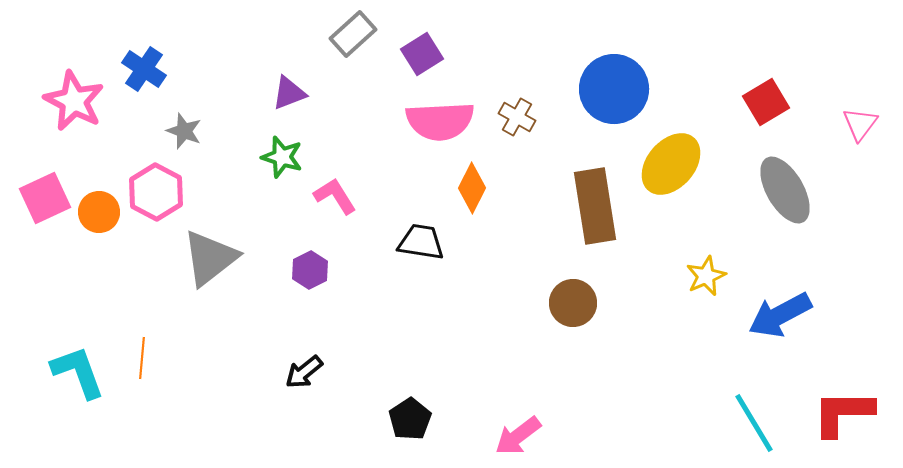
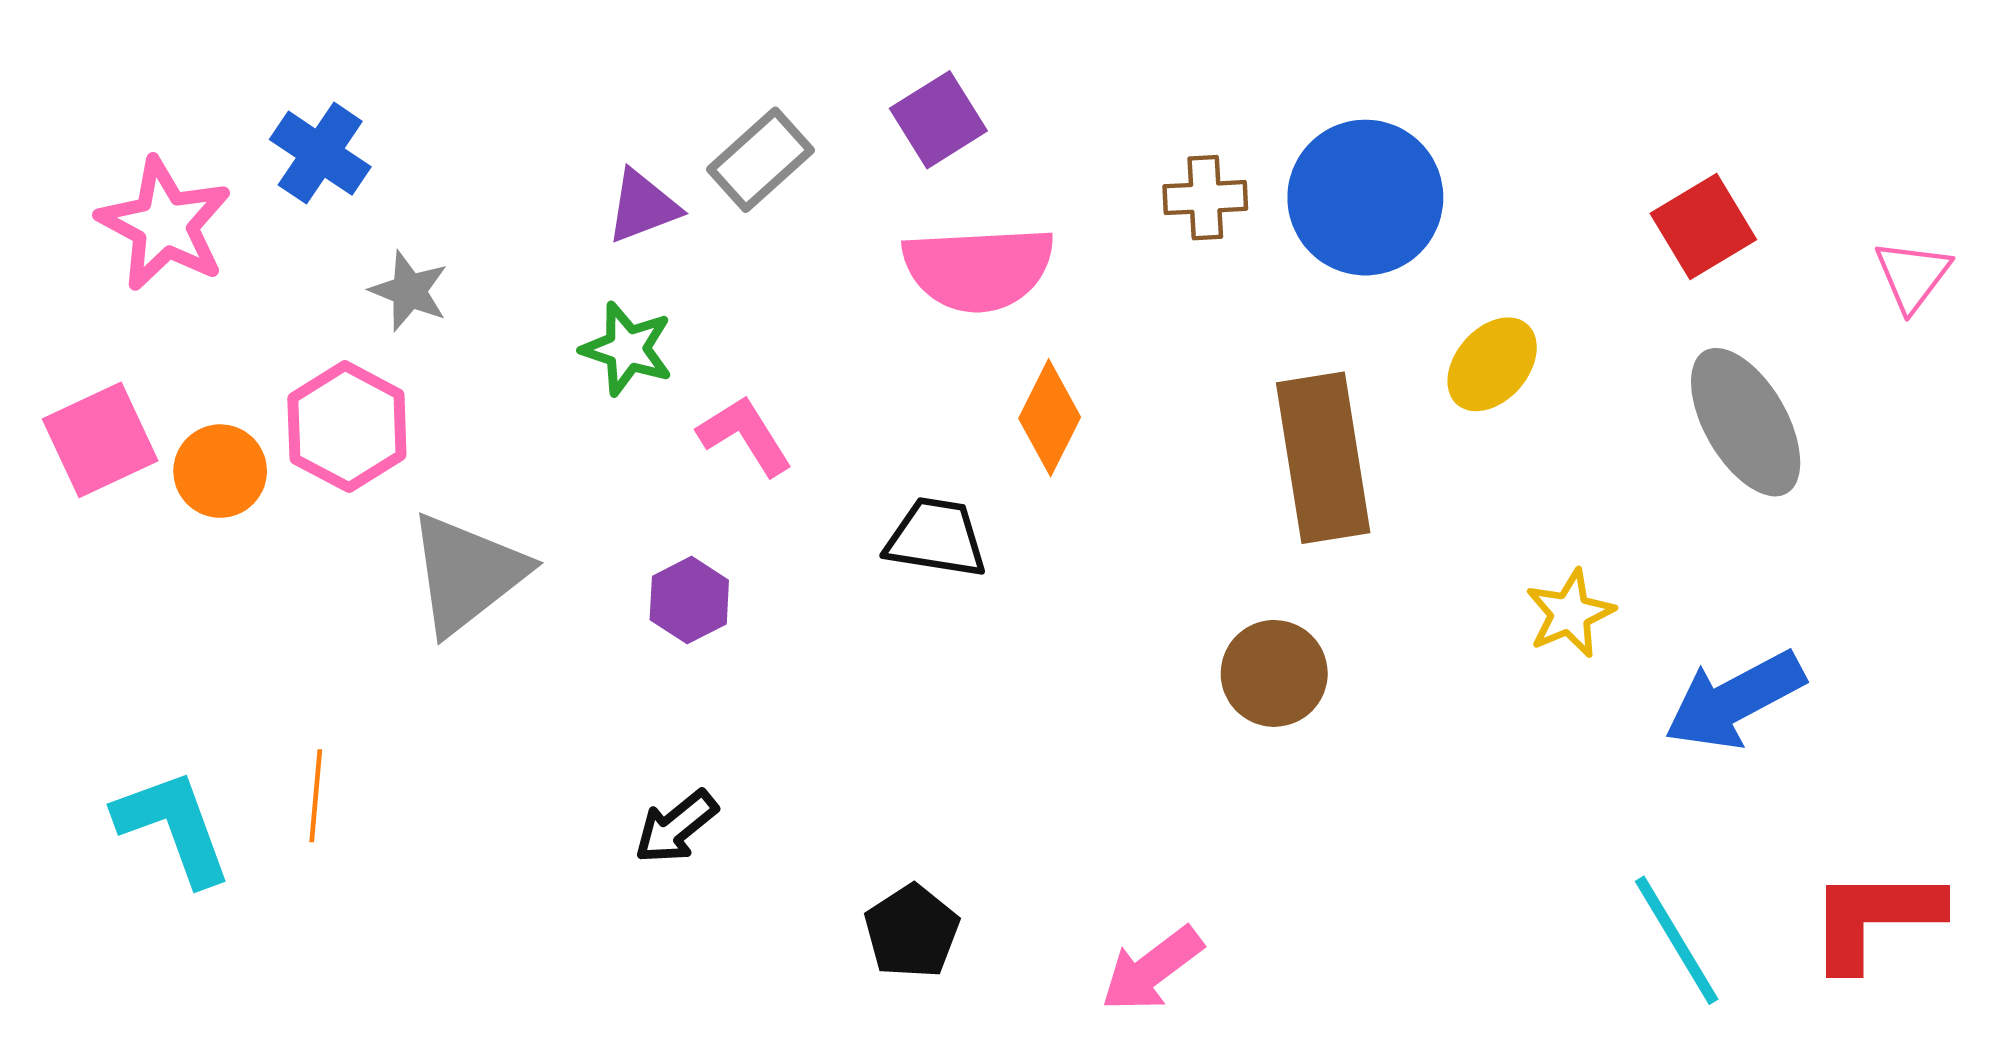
gray rectangle: (353, 34) -> (761, 160), moved
brown cross: (517, 117) -> (1205, 198), moved, turned -33
yellow ellipse: (671, 164) -> (1492, 364), size x0.7

